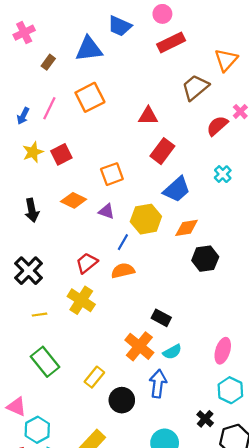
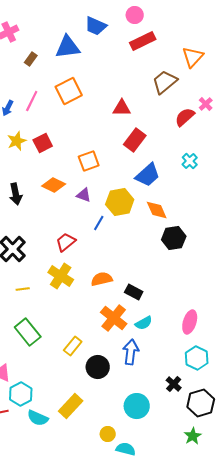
orange diamond: (187, 228) -> (157, 210), turned 75
orange semicircle: (123, 271) -> (102, 279), moved

